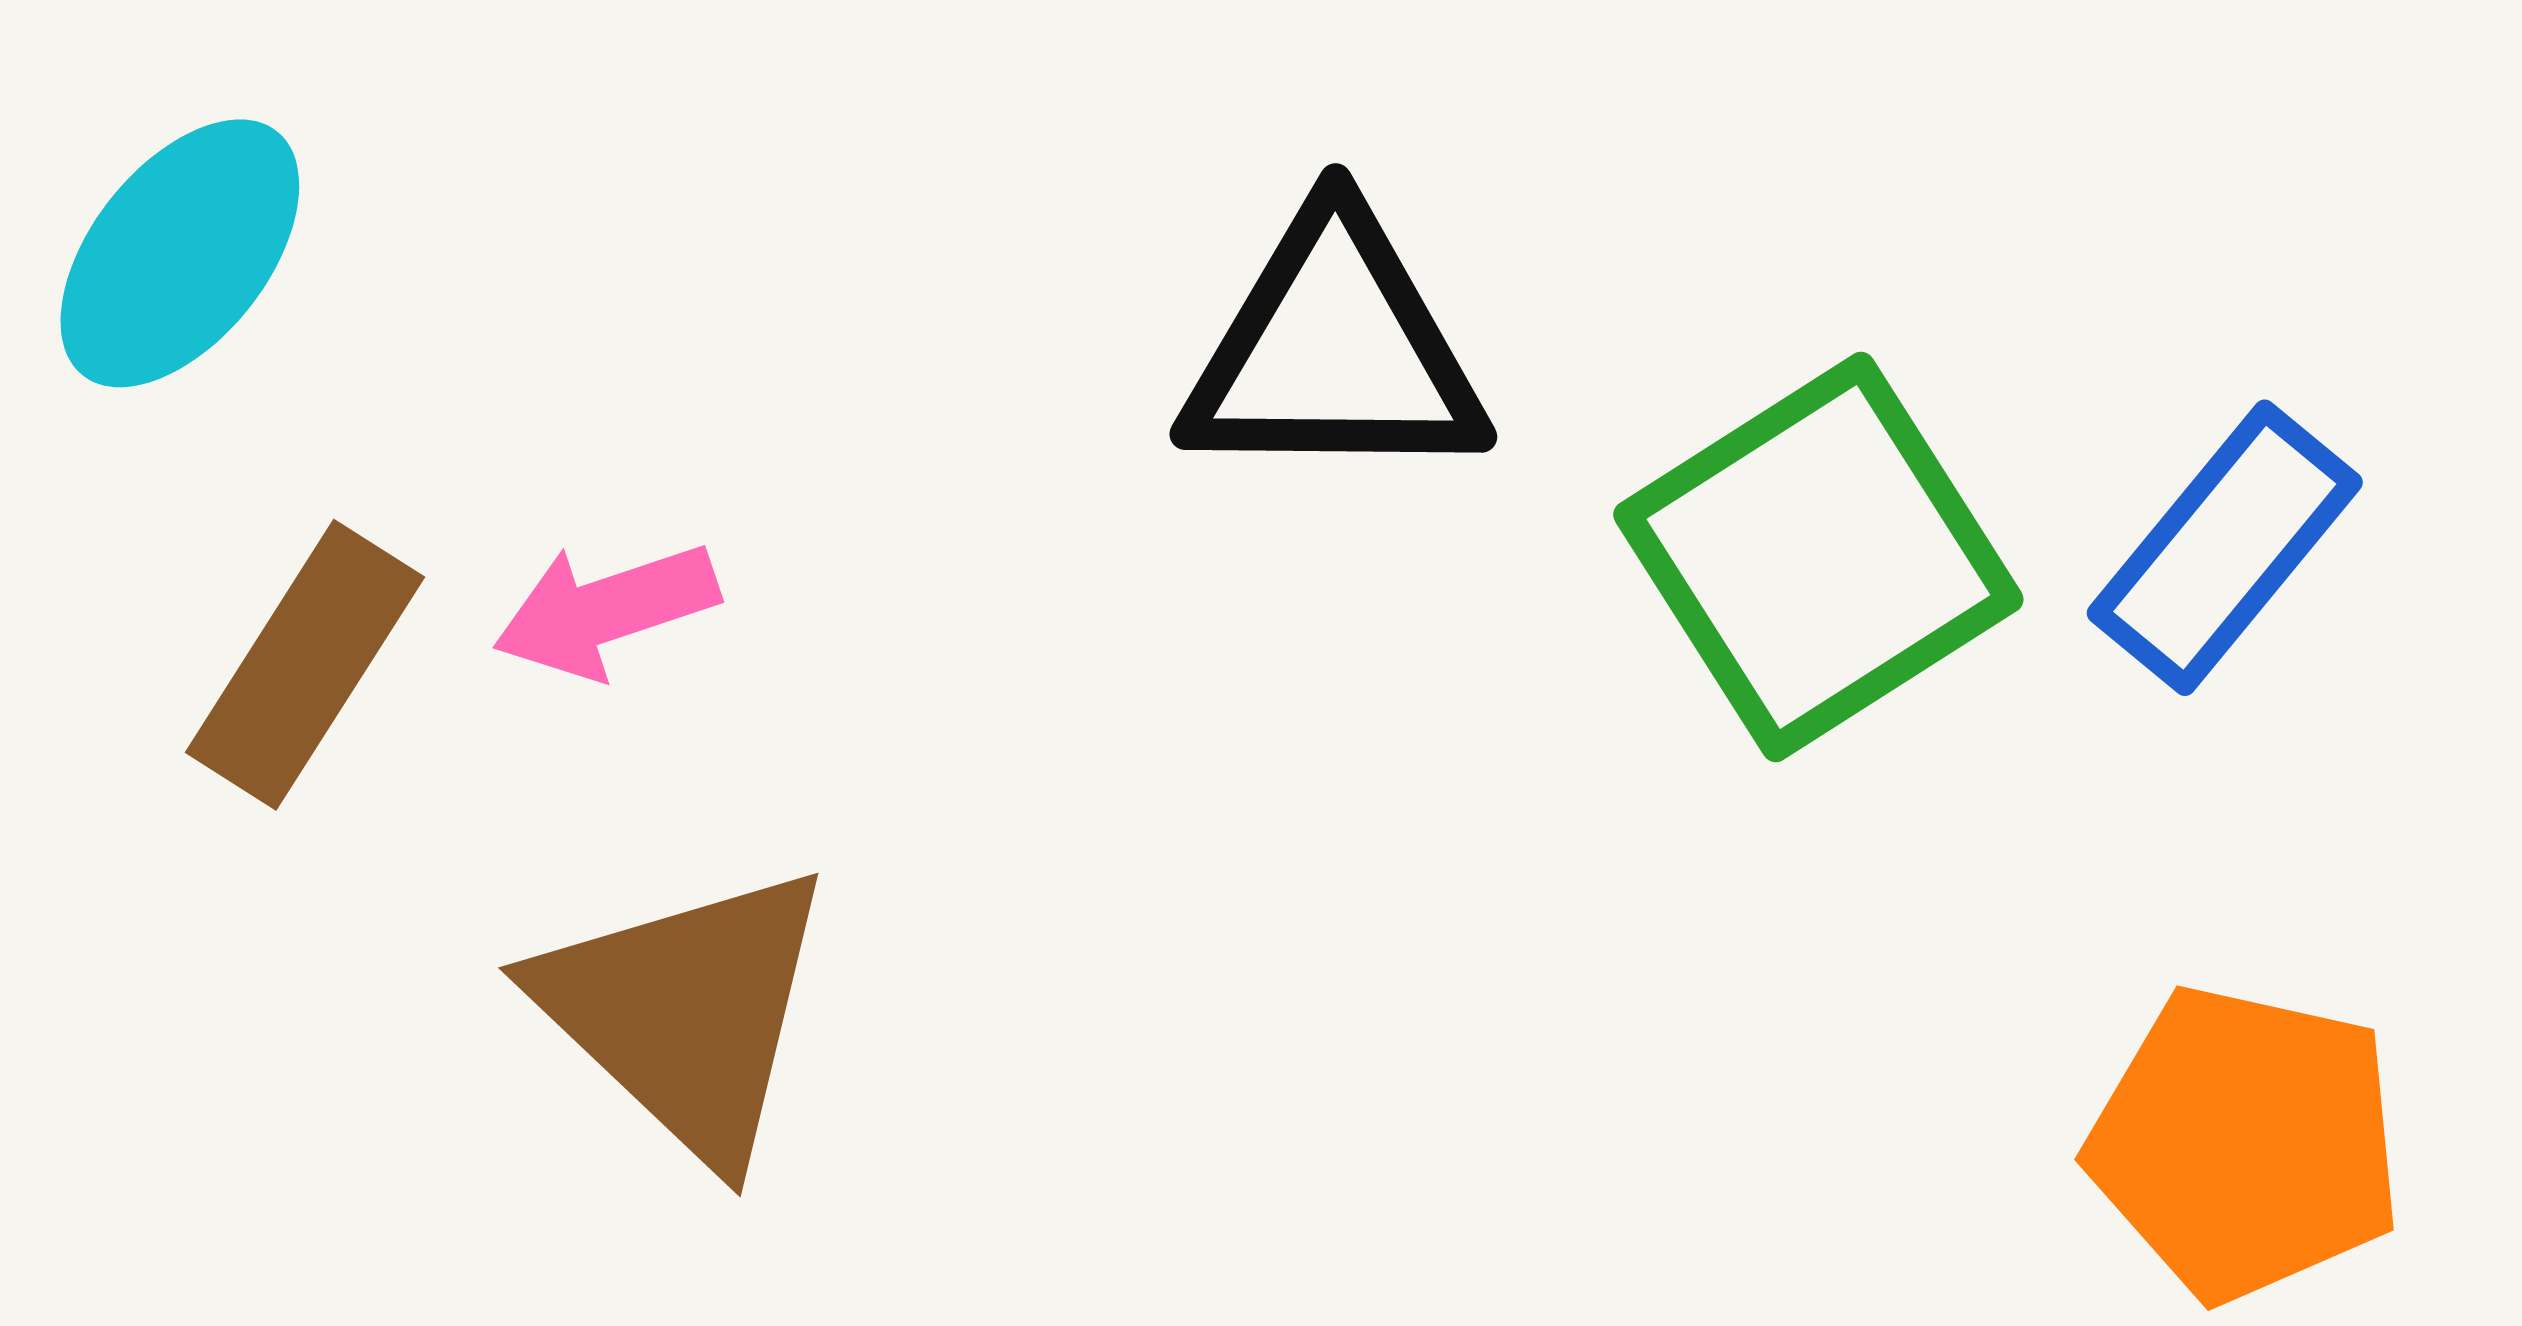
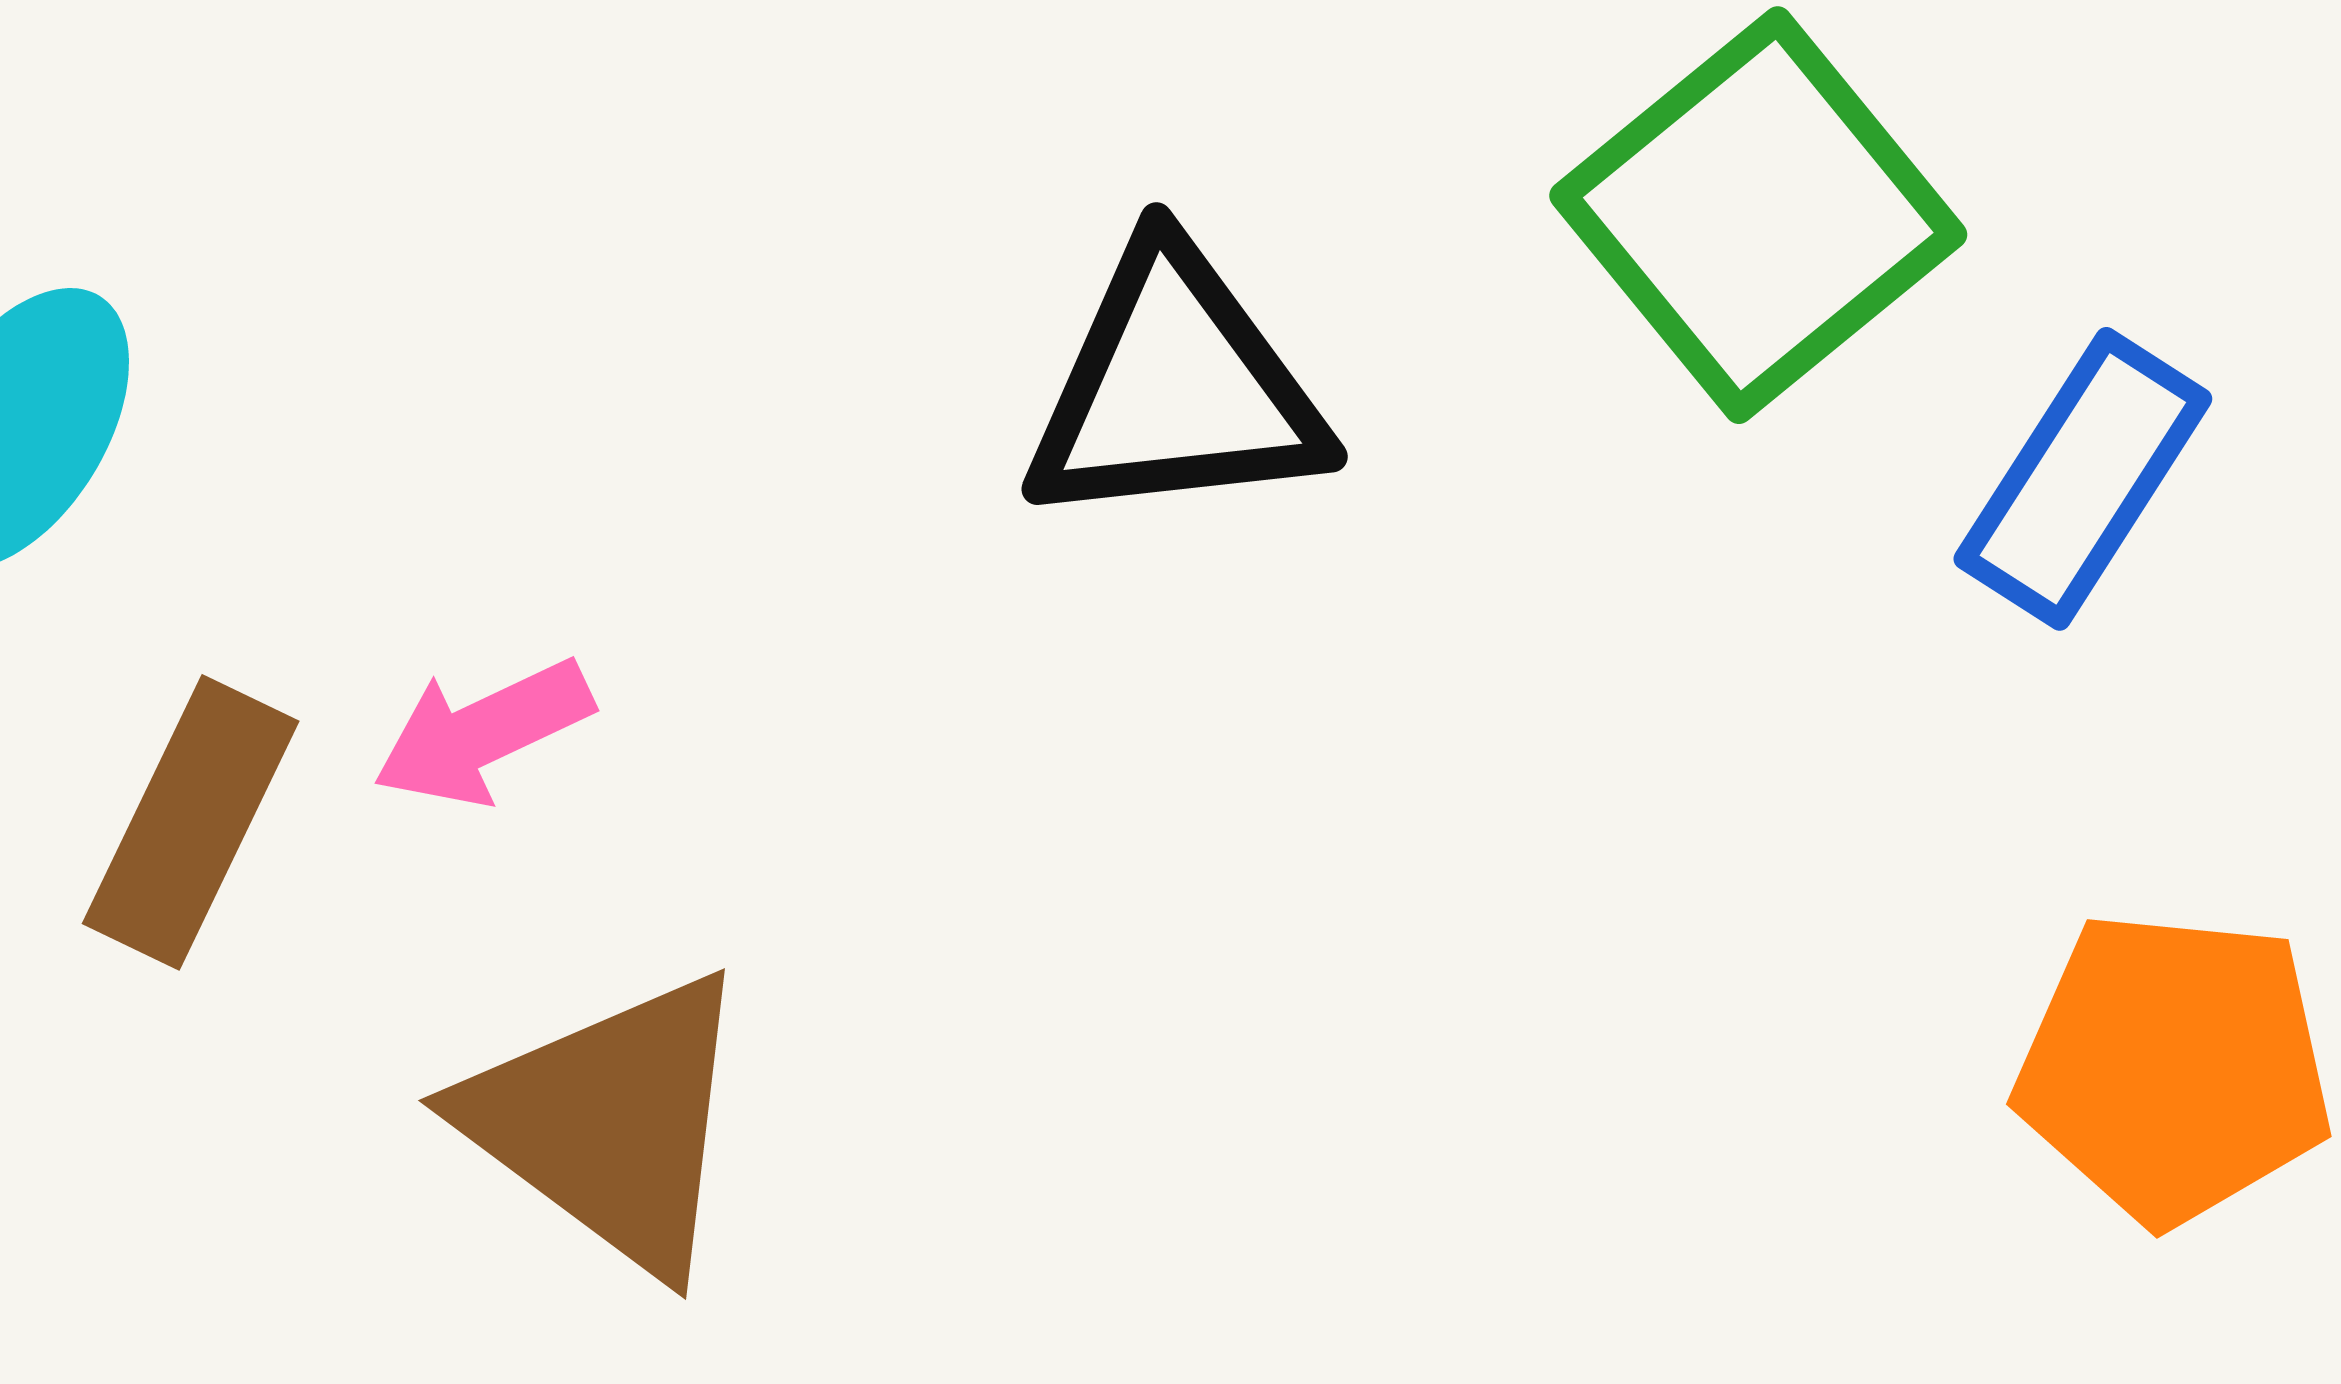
green square: (1818, 557) -> (1758, 215), moved

